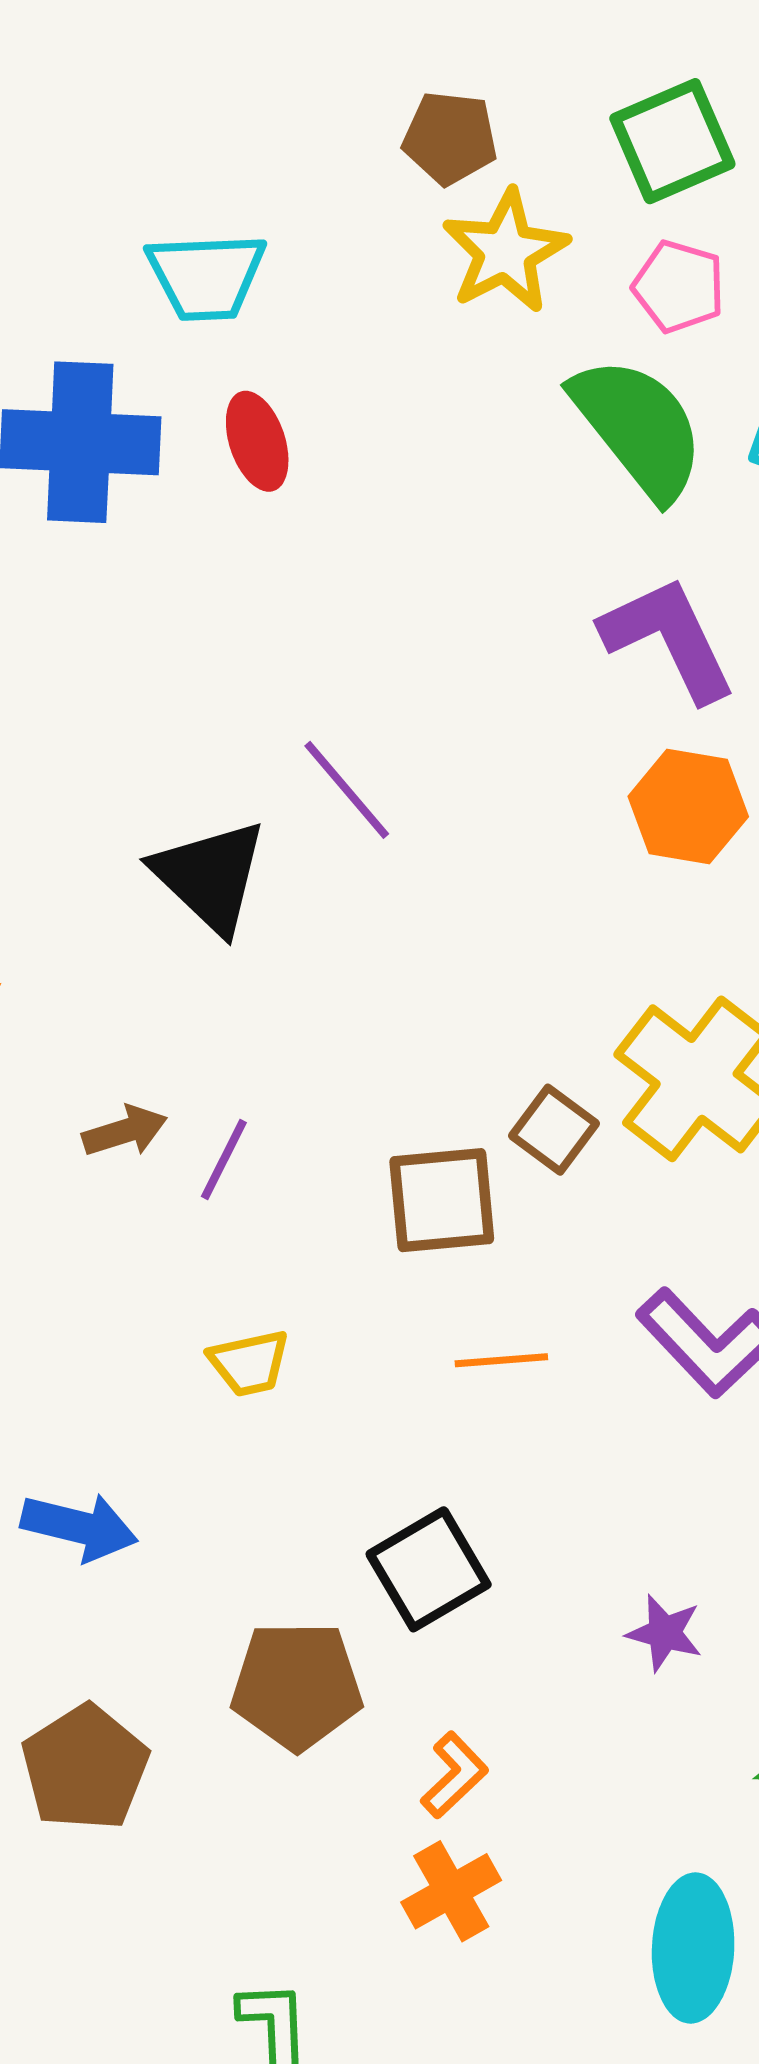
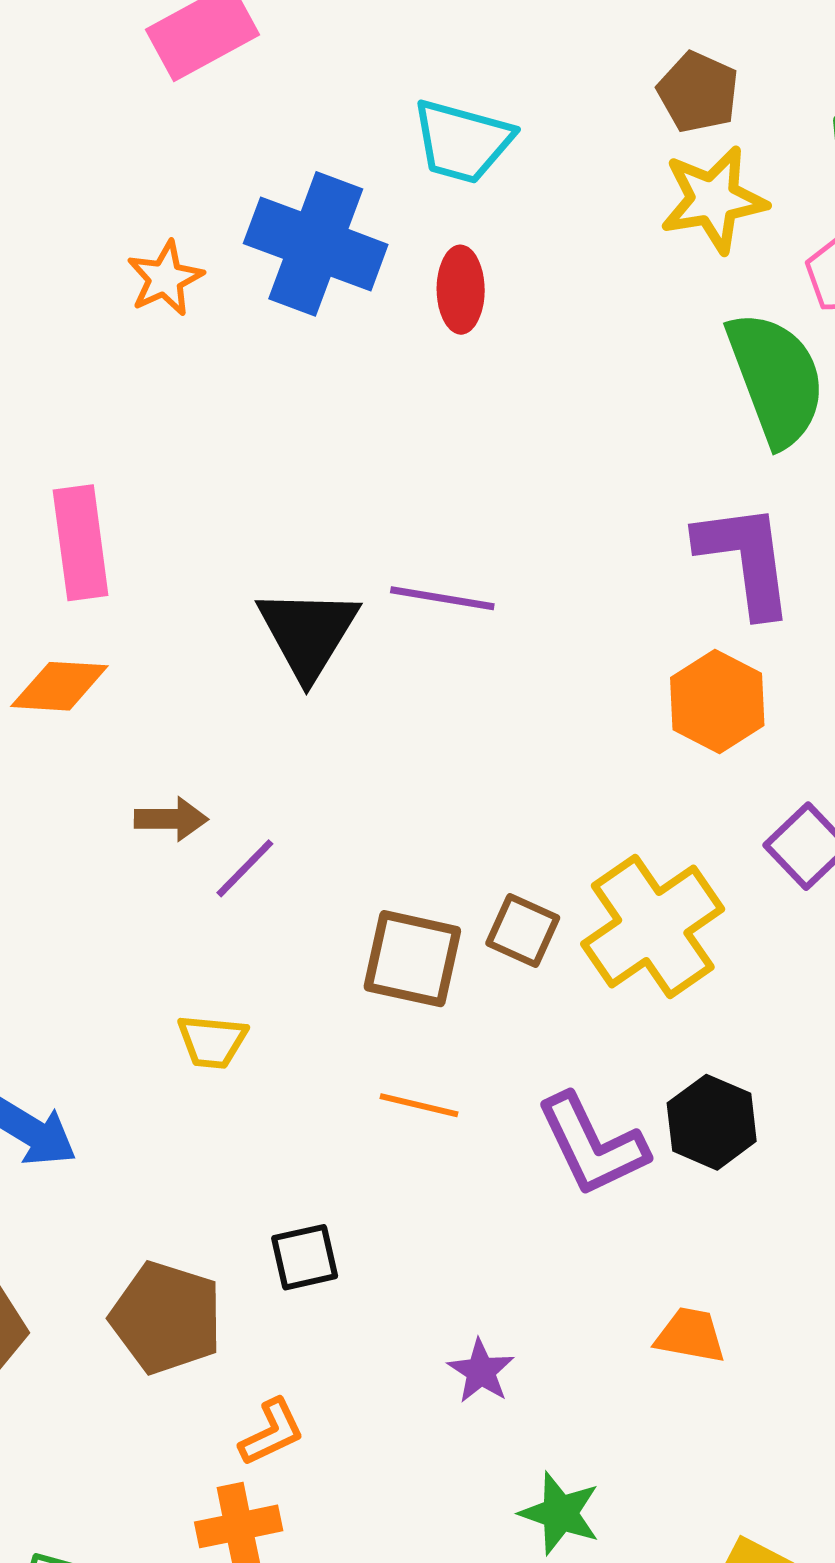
purple line: (347, 790) -> (442, 598), turned -58
brown square: (554, 1130) -> (523, 931), turned -30
black square: (429, 1569) -> (305, 1257), size x0.7

